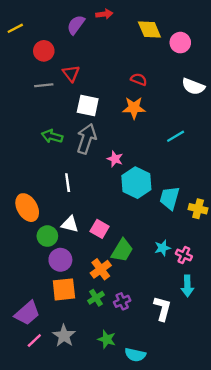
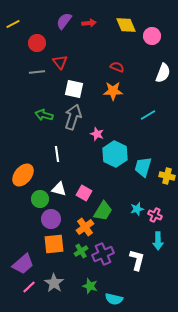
red arrow: (104, 14) -> (89, 23), moved
white semicircle: (193, 86) -> (163, 73), turned -90
orange ellipse: (27, 208) -> (23, 175), turned 70
purple cross: (122, 301) -> (103, 254), size x1.5

